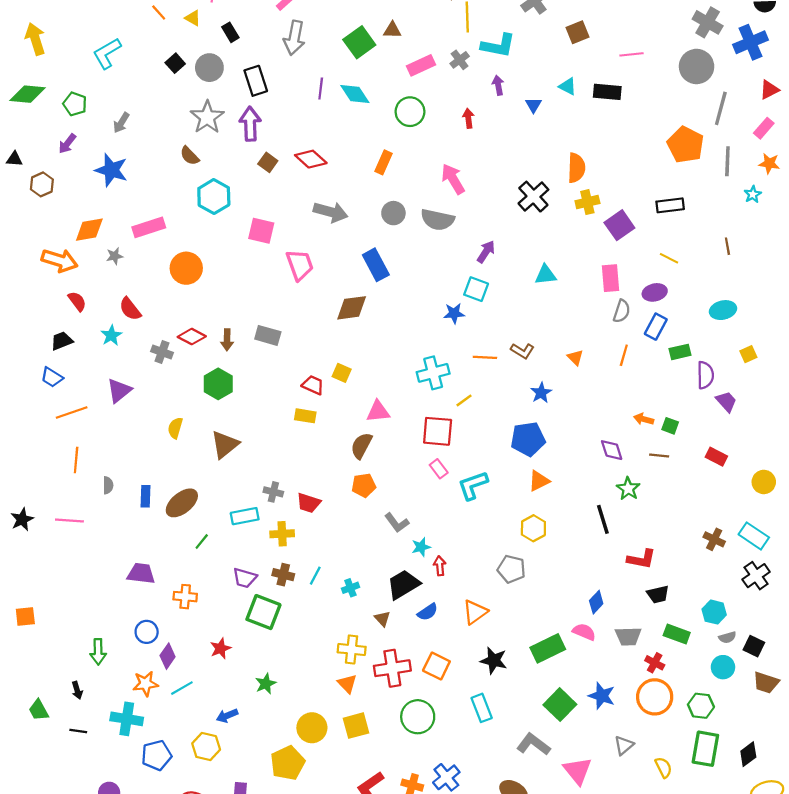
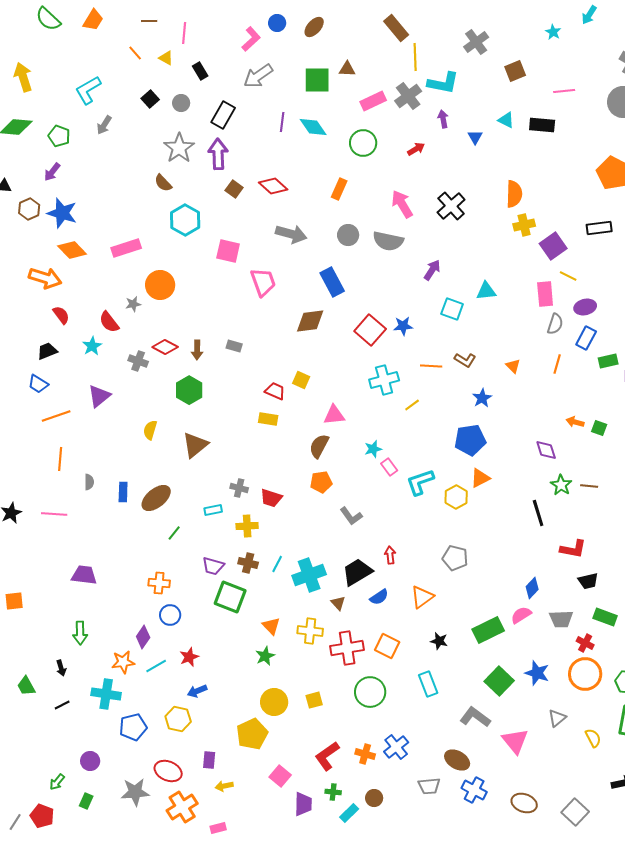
gray arrow: (294, 38) -> (258, 76), turned 44
green square: (359, 42) -> (317, 80), turned 36
gray cross: (460, 60) -> (408, 96), size x1.5
gray circle: (209, 68) -> (181, 103), size x0.7
black rectangle: (256, 81) -> (223, 115), turned 48
red arrow: (468, 118) -> (416, 149), turned 66
gray arrow: (121, 123) -> (104, 125), moved
blue star: (111, 170) -> (62, 213), moved
black cross: (533, 197) -> (451, 206), moved
orange diamond: (89, 230) -> (72, 250), turned 56
gray star: (115, 256) -> (133, 304), moved
yellow line: (669, 258) -> (568, 276), moved
cyan square: (476, 289) -> (452, 309), moved
gray rectangle: (268, 335) -> (234, 346), size x0.7
red square: (438, 431) -> (370, 330), moved, turned 36
brown line: (659, 456) -> (589, 486), moved
cyan rectangle: (245, 516) -> (213, 510), size x0.7
yellow hexagon: (533, 528) -> (456, 497), moved
cyan star: (421, 547) -> (373, 449), moved
purple trapezoid: (141, 573) -> (84, 575), moved
cyan cross: (350, 588) -> (309, 575), size x2.0
blue circle: (147, 632) -> (170, 615), moved
pink semicircle: (584, 632) -> (521, 615), turned -55
red star: (220, 648) -> (189, 657), moved
black star: (494, 661) -> (439, 641), size x0.7
green star: (266, 684) -> (265, 656), moved
orange triangle: (347, 684) -> (271, 626), moved
yellow square: (356, 726) -> (314, 700), size x0.7
black line: (78, 731) -> (62, 705), turned -35

